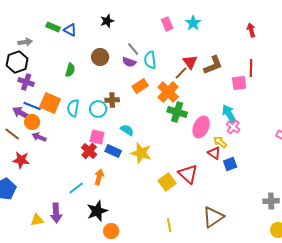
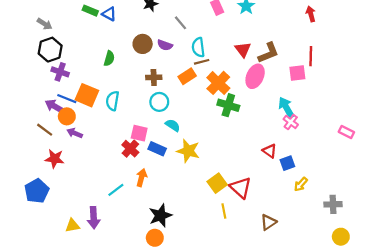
gray arrow: (25, 42) -> (45, 24), moved, turned 40
gray line: (133, 49) -> (180, 23), moved
purple semicircle: (129, 62) -> (165, 45), moved
brown line: (181, 73) -> (202, 62), moved, turned 32
brown cross: (112, 100) -> (154, 77), moved
cyan circle: (98, 109) -> (159, 102), moved
pink ellipse: (201, 127) -> (255, 76), moved
yellow arrow: (220, 142) -> (301, 184), moved, turned -88
red triangle: (188, 174) -> (241, 188), moved
black star: (97, 211) -> (160, 215), moved
brown triangle: (213, 217) -> (268, 222), size x0.7
yellow line: (169, 225) -> (224, 211), moved

